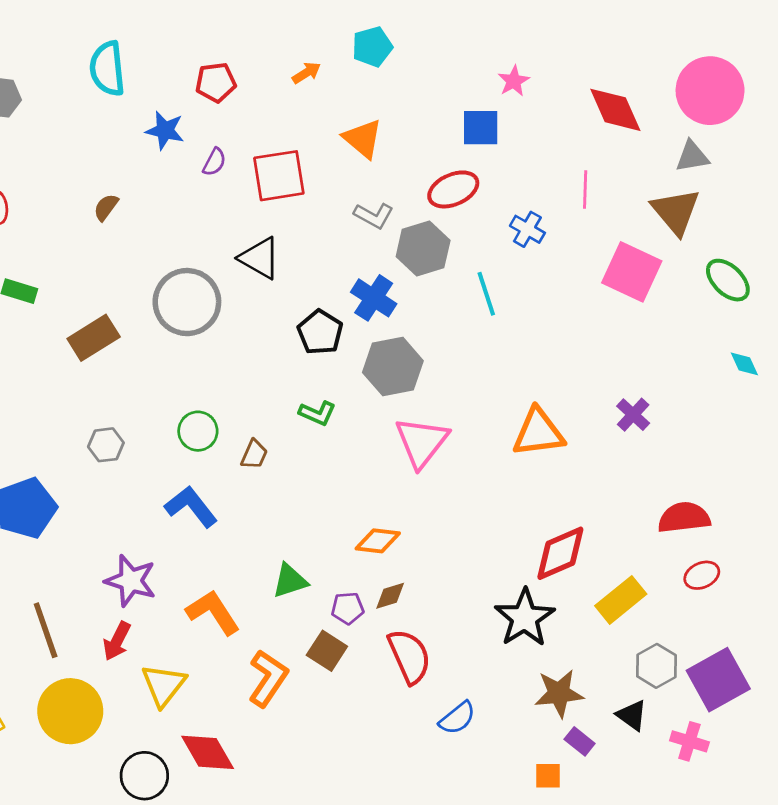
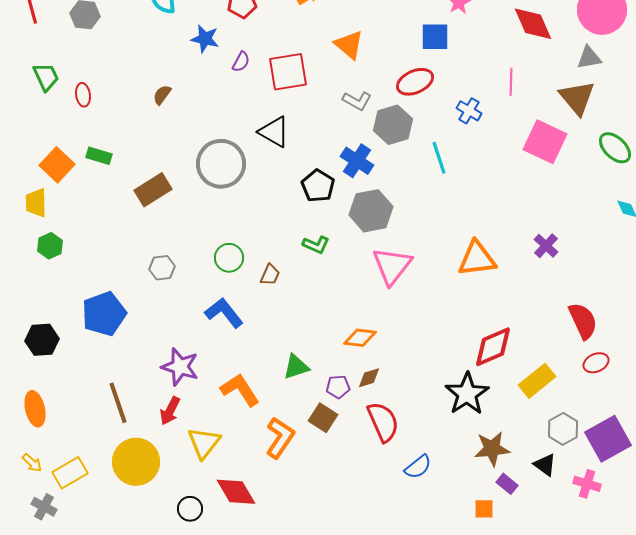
red semicircle: (684, 518) -> (583, 321), turned 72
black circle: (144, 776) -> (190, 509), size x0.7

